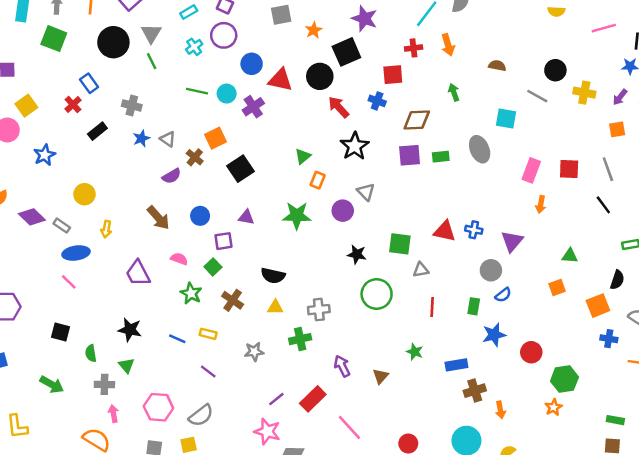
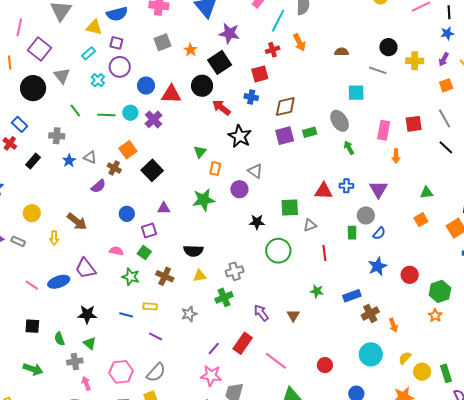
green line: (152, 61) -> (75, 111), moved
green arrow: (454, 92) -> (349, 148), moved
brown arrow: (158, 218) -> (77, 221), moved
blue ellipse: (76, 253) -> (59, 282), moved
green rectangle: (474, 306) -> (352, 233), moved

